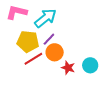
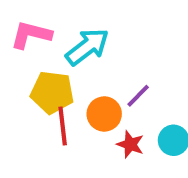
purple line: (49, 39) -> (138, 96), moved
red line: (33, 59) -> (63, 126), turned -66

